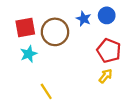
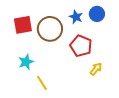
red pentagon: (109, 51) -> (81, 46), moved
cyan star: (29, 54) -> (26, 62), moved

